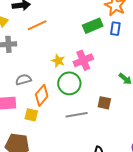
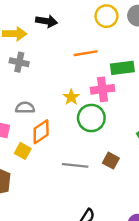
orange line: (37, 25) -> (86, 53), moved
pink cross: (83, 60) -> (102, 89), moved
green circle: (69, 83) -> (91, 118), moved

